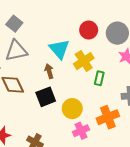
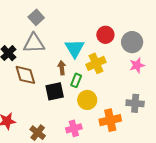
green rectangle: (99, 78) -> (76, 80), moved
yellow circle: (72, 109) -> (87, 100), moved
pink cross: (81, 131) -> (74, 128), moved

